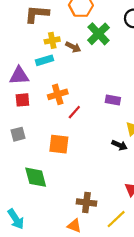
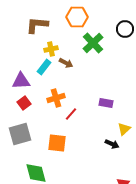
brown arrow: (73, 47) -> (66, 63), moved
cyan rectangle: (45, 60) -> (44, 67), turned -35
red square: (22, 100) -> (24, 103), turned -32
gray square: (18, 134) -> (20, 134), size x1.6

